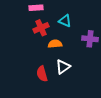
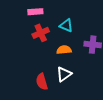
orange semicircle: (55, 44) -> (64, 50), moved

